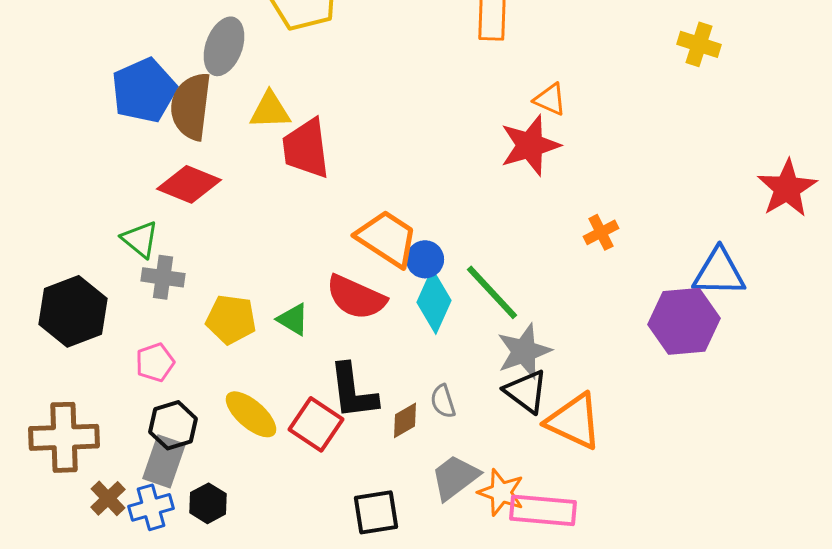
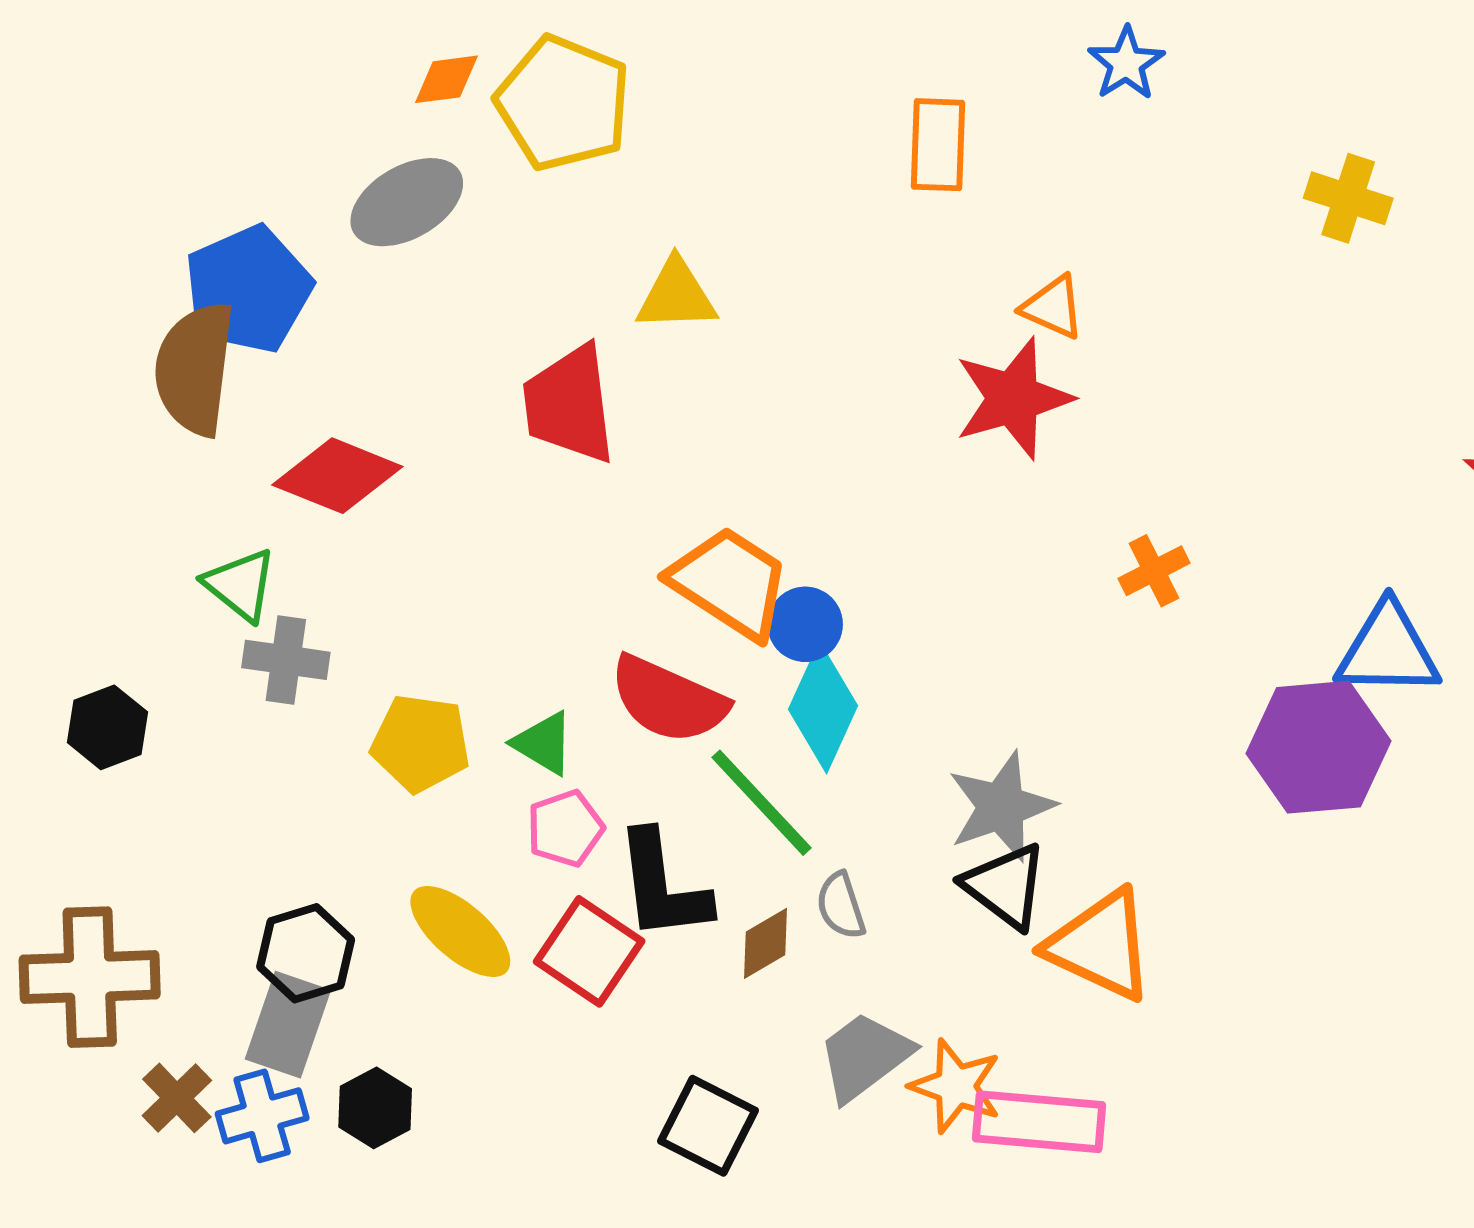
gray ellipse: (224, 46) -> (407, 202), turned 40
brown semicircle: (191, 106) -> (195, 369), moved
yellow triangle: (270, 110) -> (676, 295), moved
green line: (492, 292) -> (762, 803), moved
black hexagon: (73, 311) -> (108, 727), size x0.6
pink pentagon: (155, 362) -> (565, 828), moved
black square: (376, 512) -> (708, 1126), turned 36

